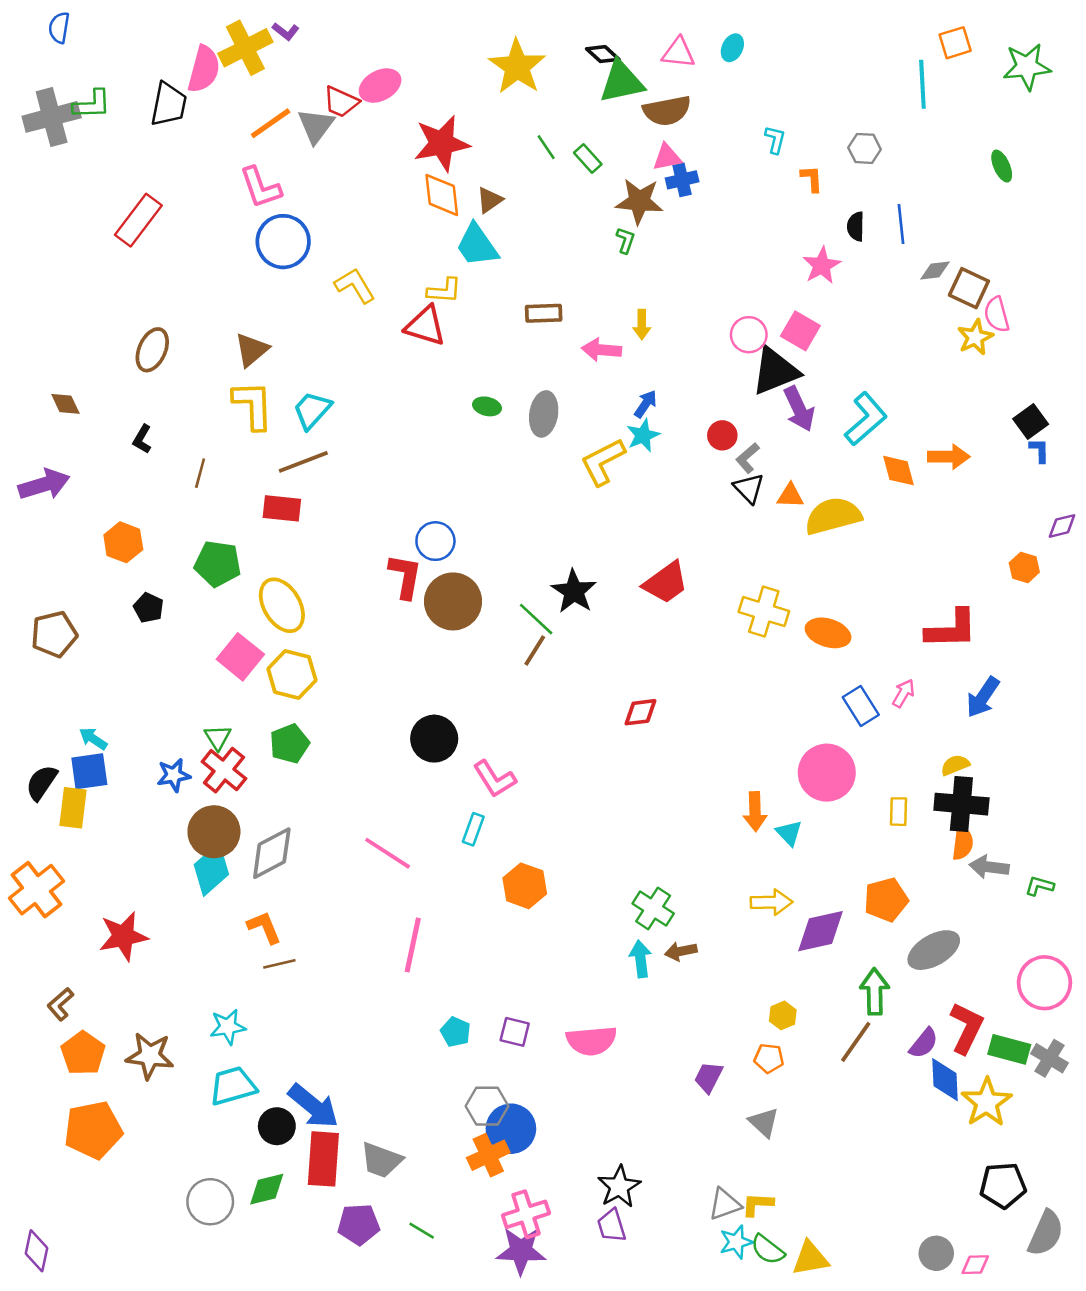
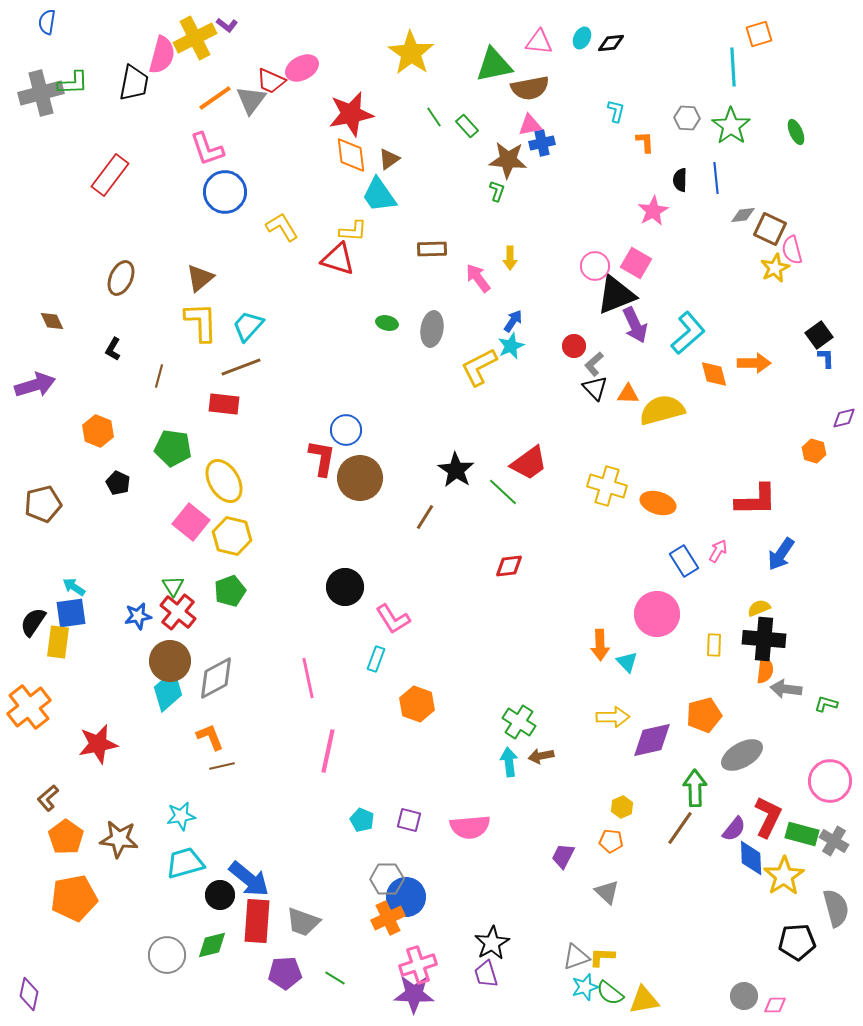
black diamond: (603, 54) -> (611, 43), moved, turned -48
green star: (1027, 67) -> (731, 126), moved, turned -30
pink arrow: (602, 350) -> (478, 278), turned 48
green line: (536, 619) -> (503, 492), moved
pink line: (388, 853) -> (308, 678), turned 45
gray semicircle: (1046, 1233) -> (836, 908), moved, turned -39

